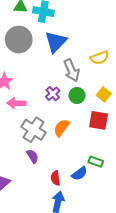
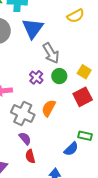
yellow semicircle: (100, 58) -> (76, 16), moved
red square: (99, 120) -> (83, 97), turned -30
red semicircle: (55, 178) -> (30, 156), moved

